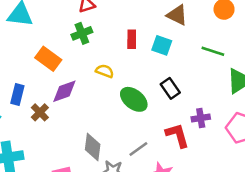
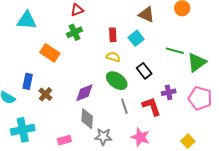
cyan square: (162, 45) -> (136, 38), turned 35
green line: (213, 51) -> (175, 51), moved
yellow semicircle: (105, 71) -> (113, 57), moved
purple diamond: (64, 91) -> (84, 93), moved
gray line: (138, 149) -> (124, 106), moved, turned -70

